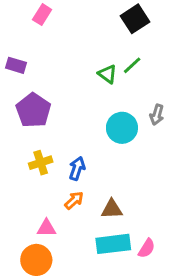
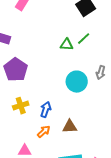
green triangle: (107, 74) -> (67, 45), turned -32
brown triangle: (112, 209) -> (70, 127), moved

